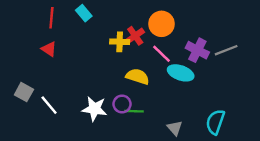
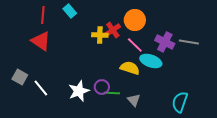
red triangle: (49, 49) -> (41, 41), size x1.5
gray line: (226, 50) -> (189, 42), turned 30
yellow semicircle: (138, 76) -> (130, 68), moved
white star: (95, 109) -> (79, 91), turned -30
gray triangle: (175, 128) -> (134, 100), moved

